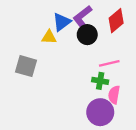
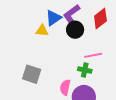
gray square: (26, 66) -> (32, 74), moved
pink semicircle: (114, 95) -> (65, 87), moved

